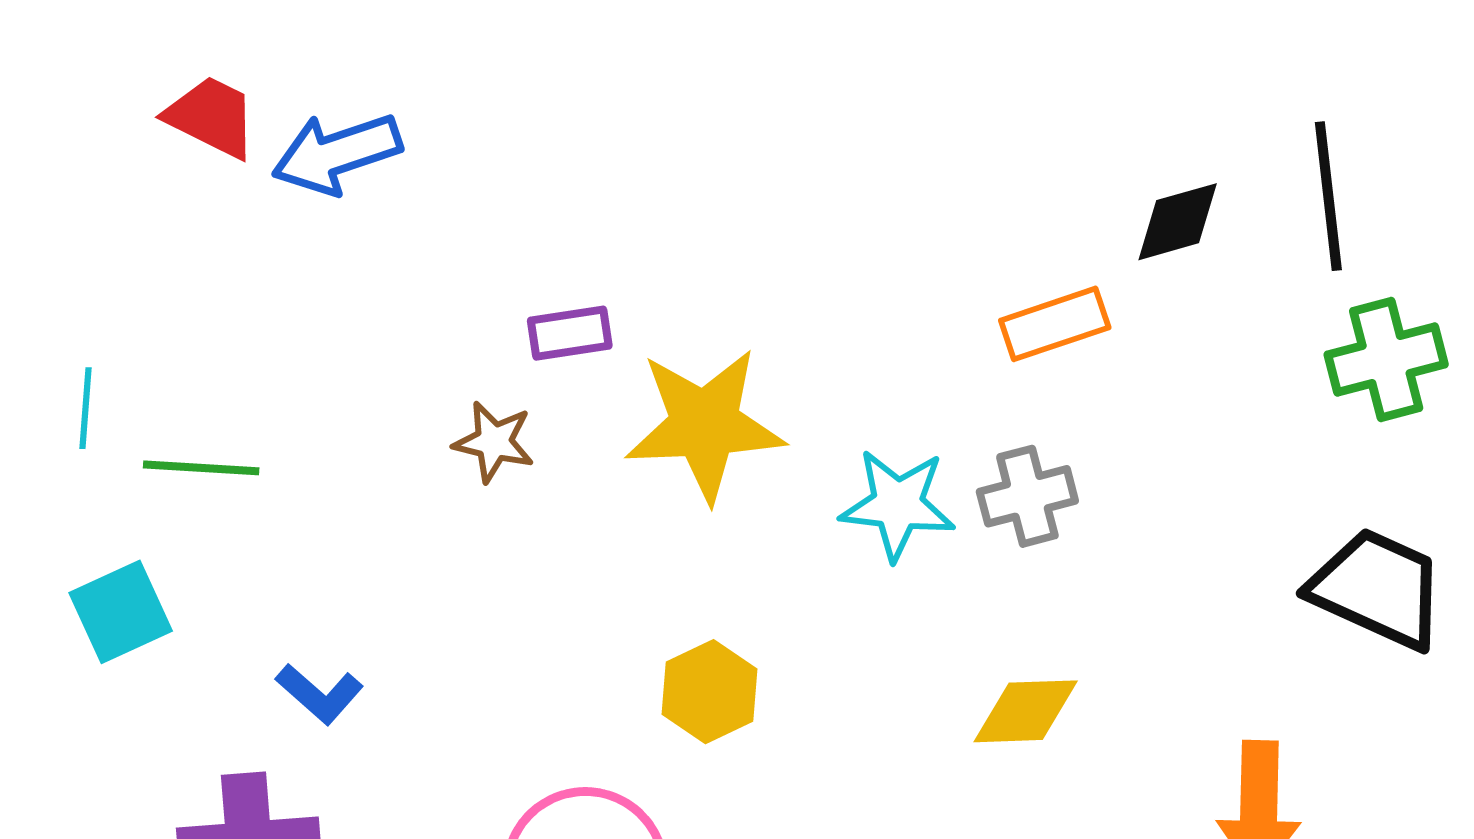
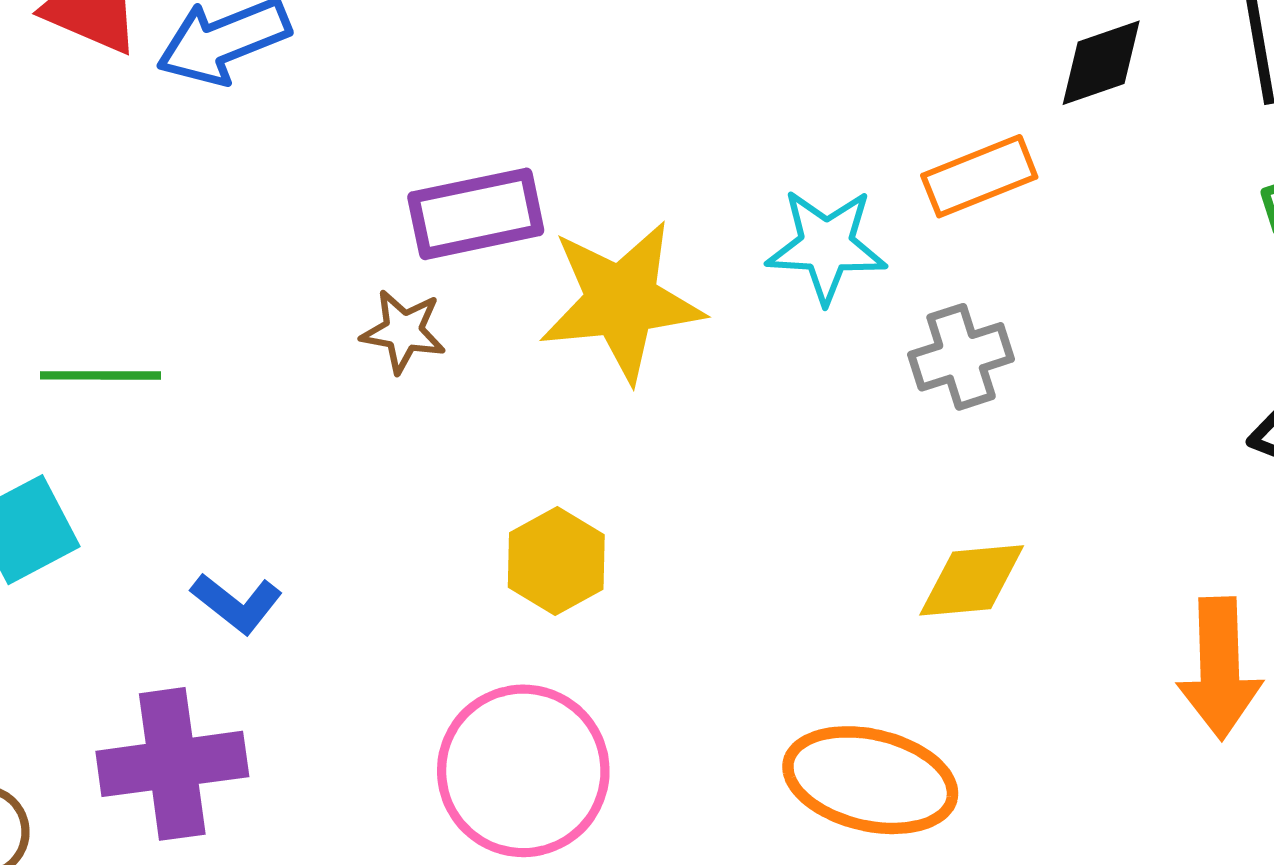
purple rectangle: (570, 333) -> (476, 214), size x1.5
cyan star: (898, 505) -> (826, 246), moved
yellow hexagon: (709, 692) -> (556, 561), moved

